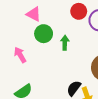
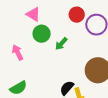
green arrow: (65, 43) -> (61, 44), turned -144

